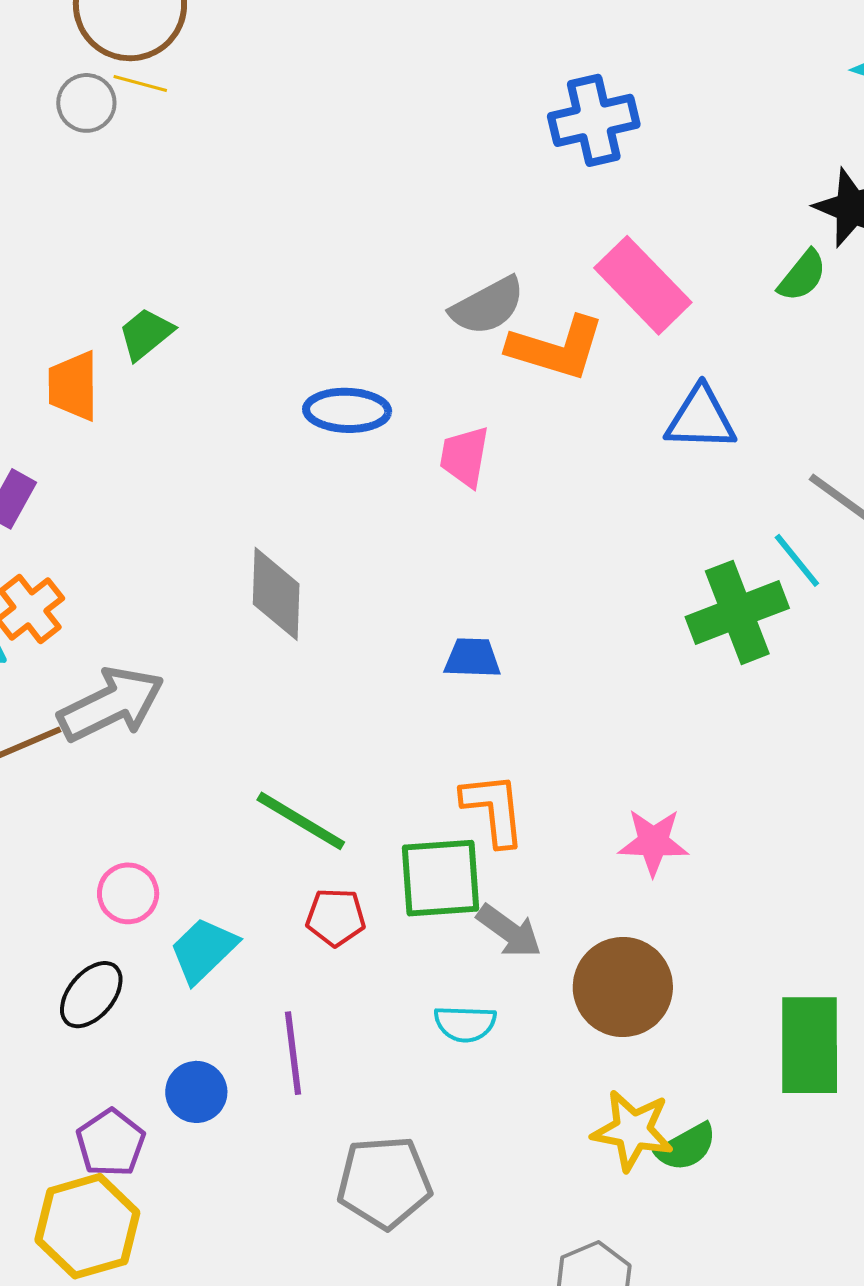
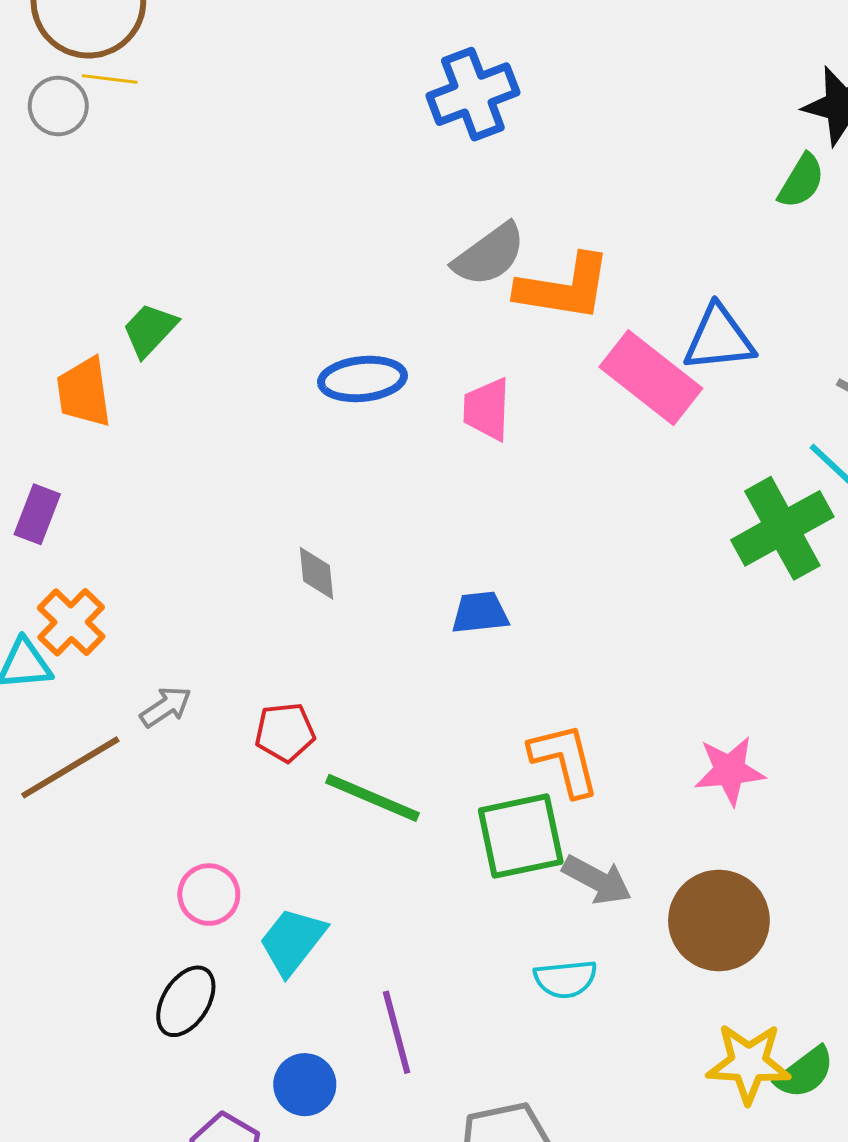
blue cross: (594, 120) -> (473, 94), moved
pink rectangle: (643, 285) -> (651, 378), moved
gray diamond: (276, 594) -> (316, 573), size x0.6
blue trapezoid: (472, 658) -> (480, 613), moved
gray arrow: (111, 704) -> (166, 707), size x0.5
red pentagon: (336, 917) -> (285, 732), moved

